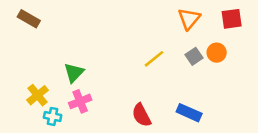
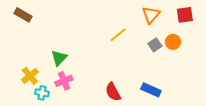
yellow line: (154, 59) -> (118, 35), moved

